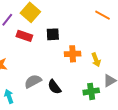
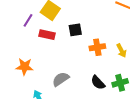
black semicircle: (54, 87) -> (98, 83), moved

